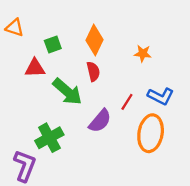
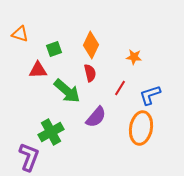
blue L-shape: (161, 96) -> (150, 95), turned 135
red line: (127, 102) -> (120, 88), moved

